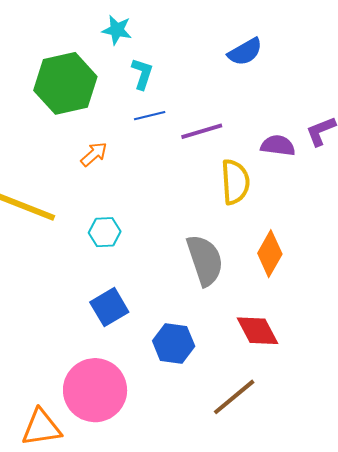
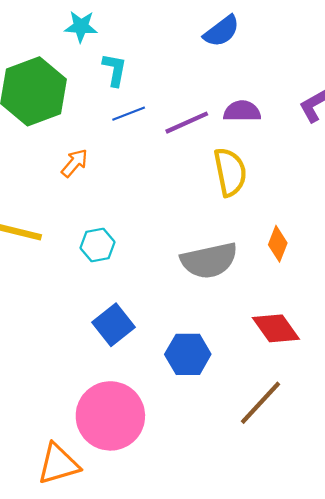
purple semicircle: (278, 146) -> (242, 111), moved
orange diamond: (270, 254) -> (278, 244), size x0.7
gray semicircle: (205, 260) -> (209, 260), turned 104

